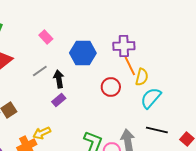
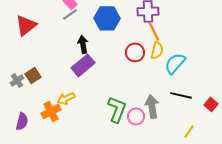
gray line: (40, 71) -> (70, 14), moved
yellow semicircle: (142, 77) -> (157, 50), moved
purple rectangle: (59, 100) -> (83, 65), size x1.6

